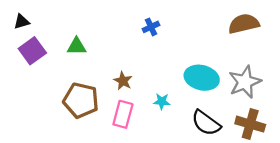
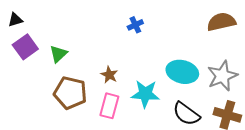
green triangle: (77, 46) -> (58, 54), moved, turned -42
cyan star: (162, 101) -> (145, 94), size x1.8

